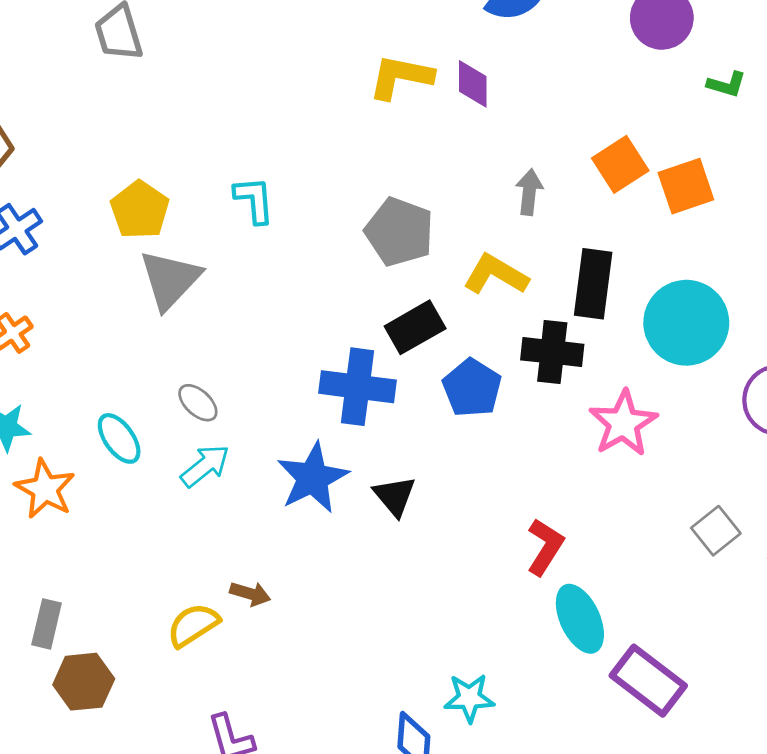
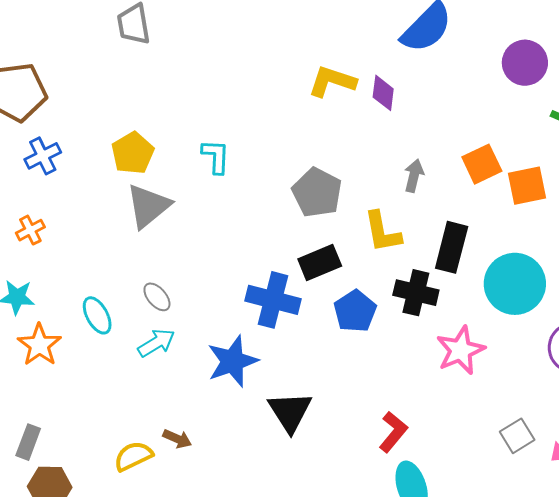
yellow L-shape: (496, 275) -> (382, 232), turned -138
black triangle: (395, 496) -> (290, 412), moved, size x1.4

